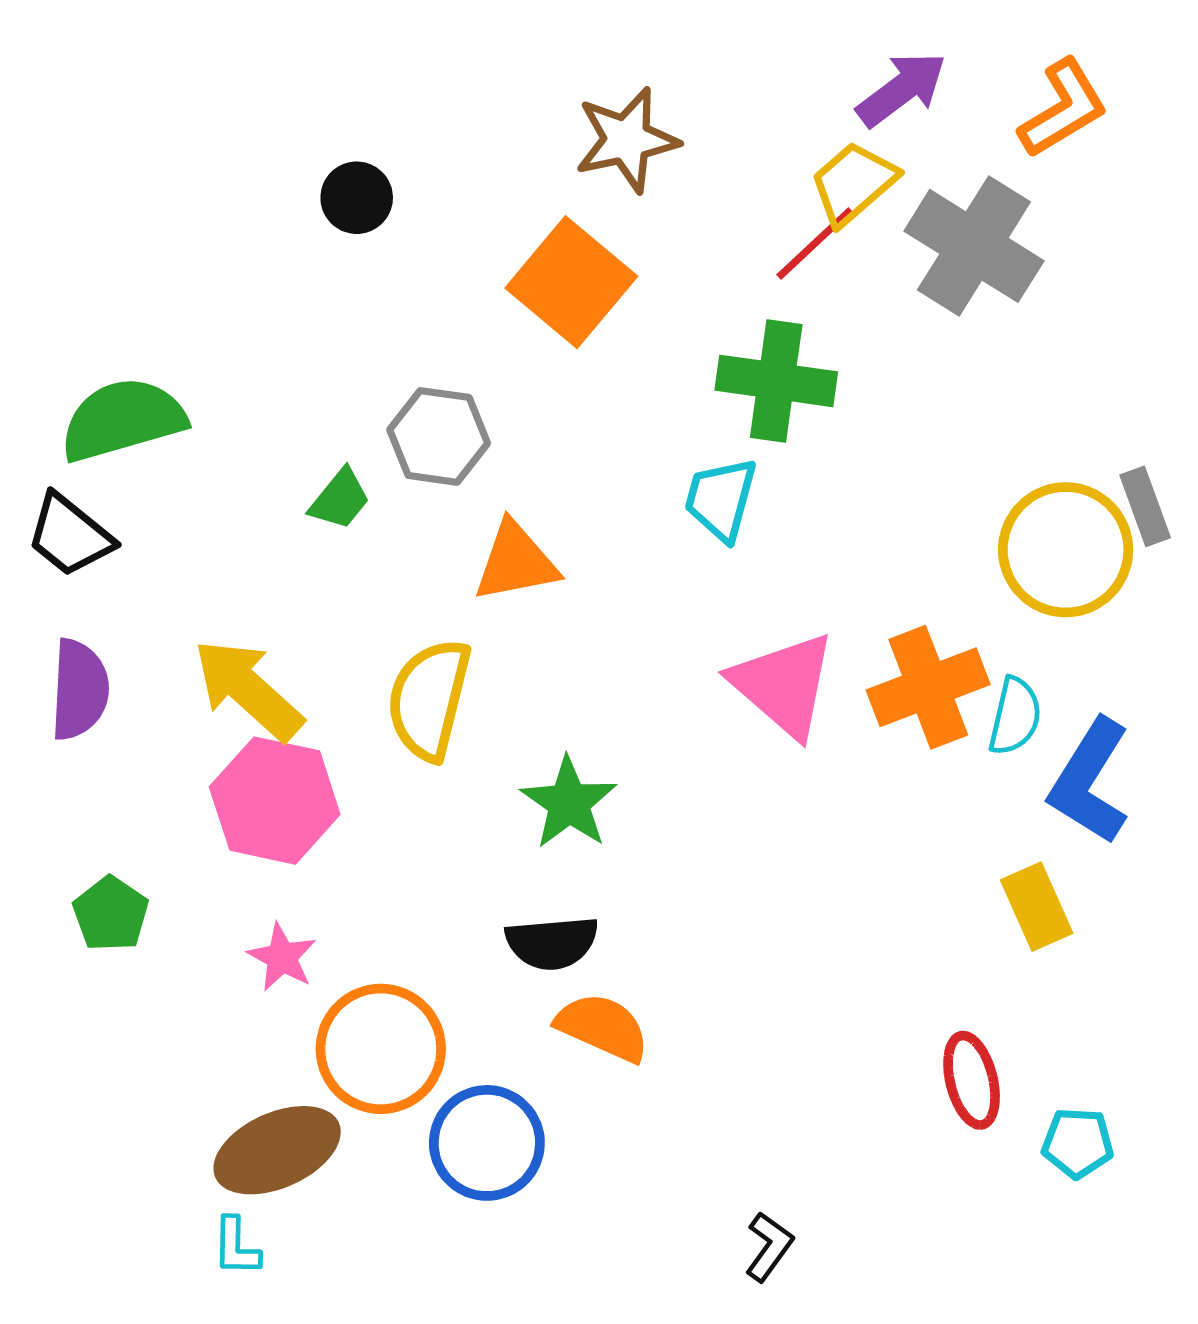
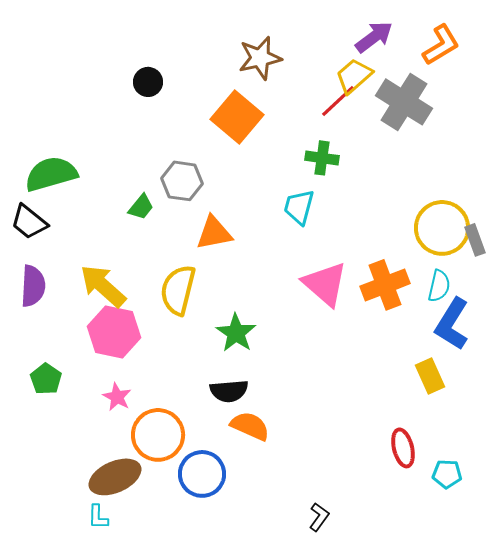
green cross: (776, 381) -> (322, 158), size x0.7
gray rectangle: (1145, 506) -> (475, 240), moved
cyan semicircle: (1015, 716) -> (439, 286), moved

